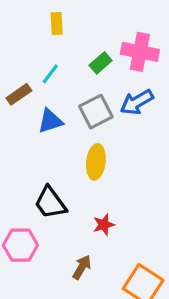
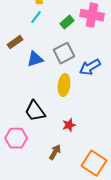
cyan line: (50, 74) -> (36, 17), moved
blue arrow: (137, 102) -> (90, 67), moved

